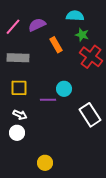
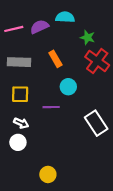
cyan semicircle: (75, 16) -> (65, 17), moved
pink line: (13, 27) -> (14, 29), turned 36
orange rectangle: (56, 45) -> (55, 59), moved
cyan circle: (64, 89) -> (68, 87), moved

